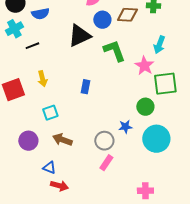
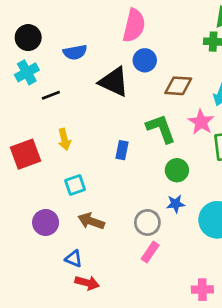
blue semicircle: (40, 14) -> (75, 52), moved
brown diamond: (127, 15) -> (178, 86), moved
black triangle: (79, 36) -> (114, 82), turned 50
green L-shape: (114, 51) -> (161, 129), moved
green circle: (145, 107) -> (177, 170), moved

